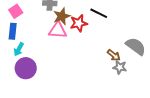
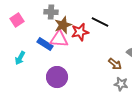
blue rectangle: (13, 31) -> (45, 44), moved, turned -63
gray star: (120, 67) -> (121, 84), moved
purple circle: (26, 68) -> (57, 77), moved

